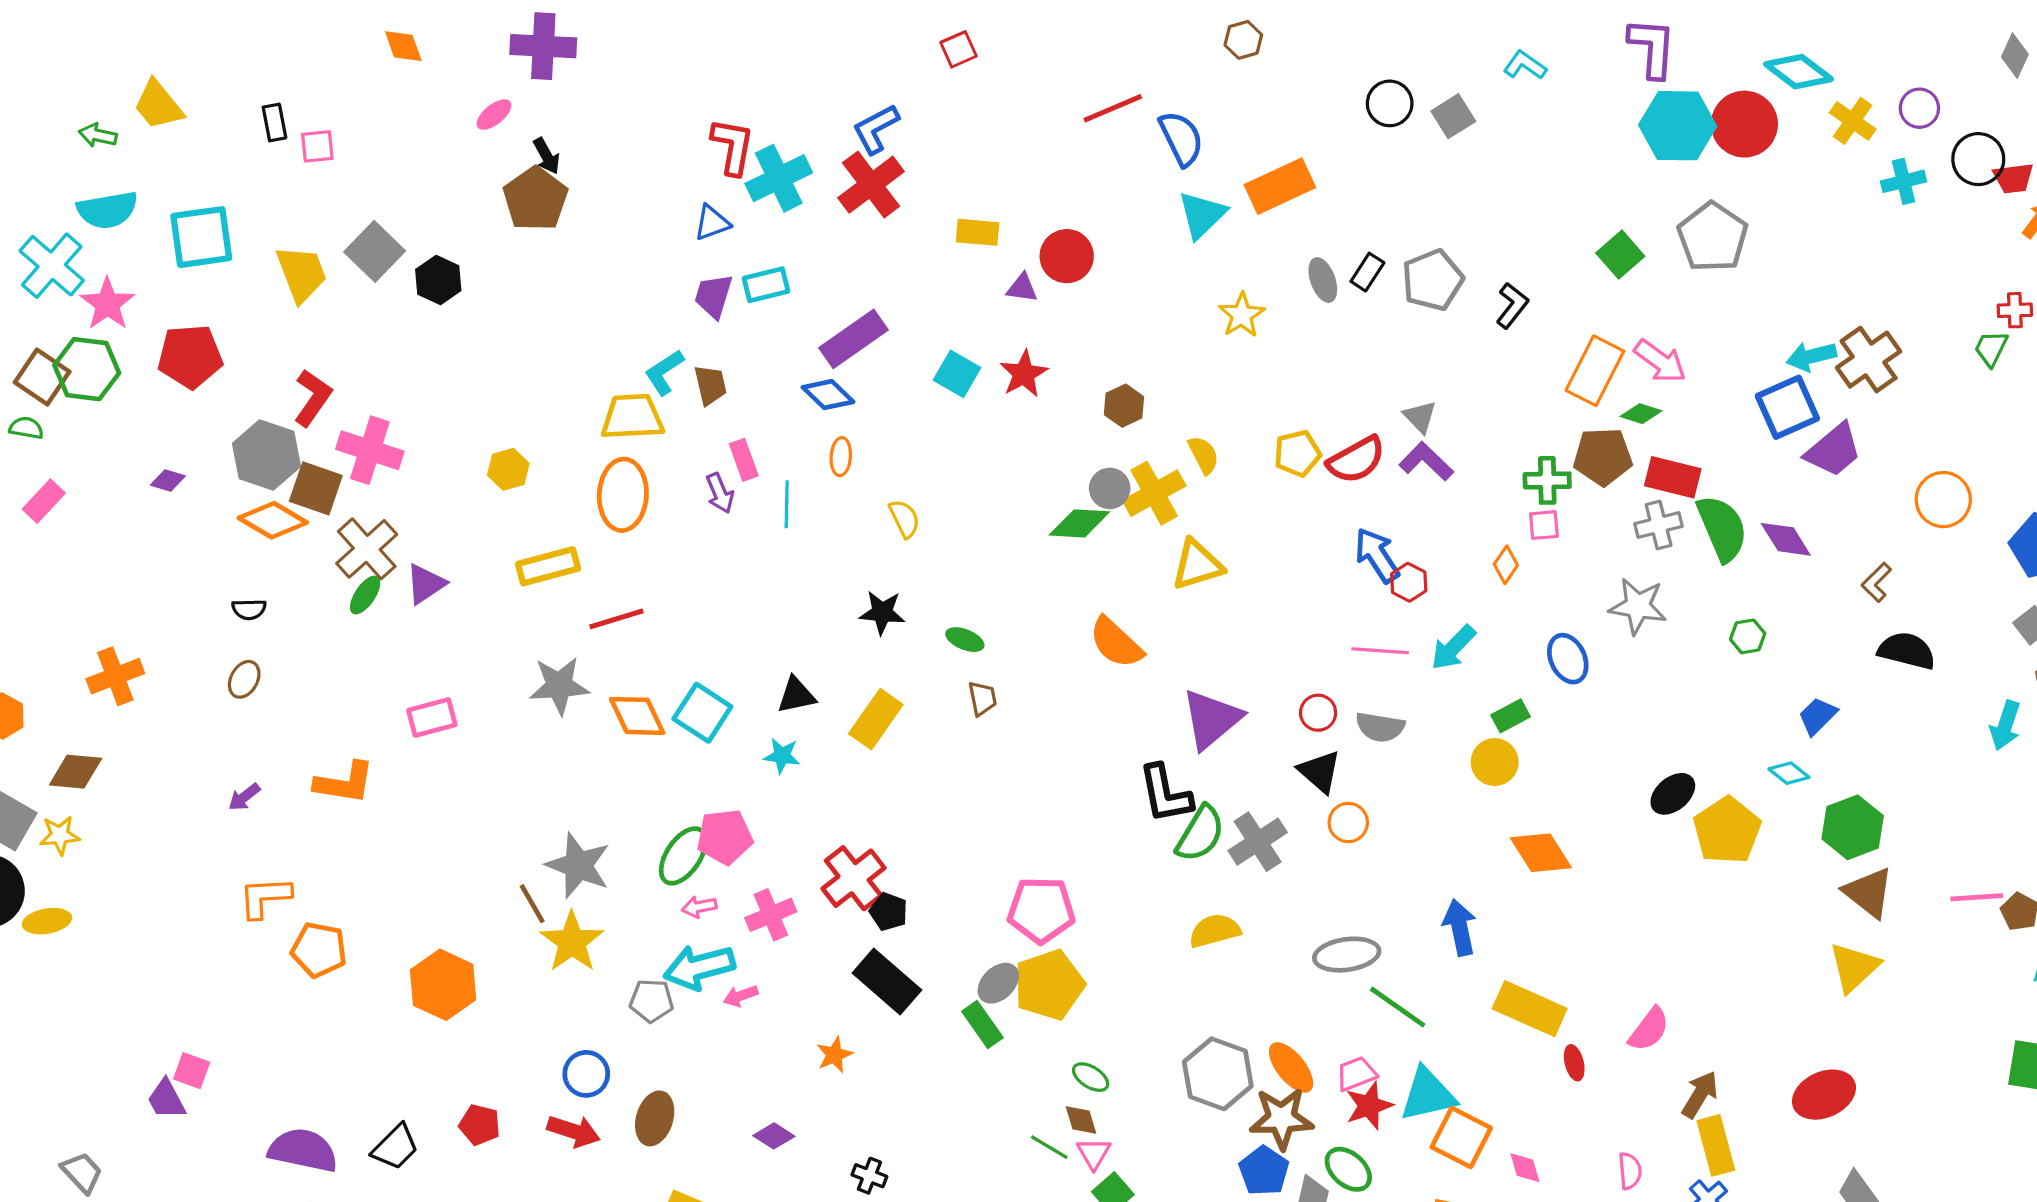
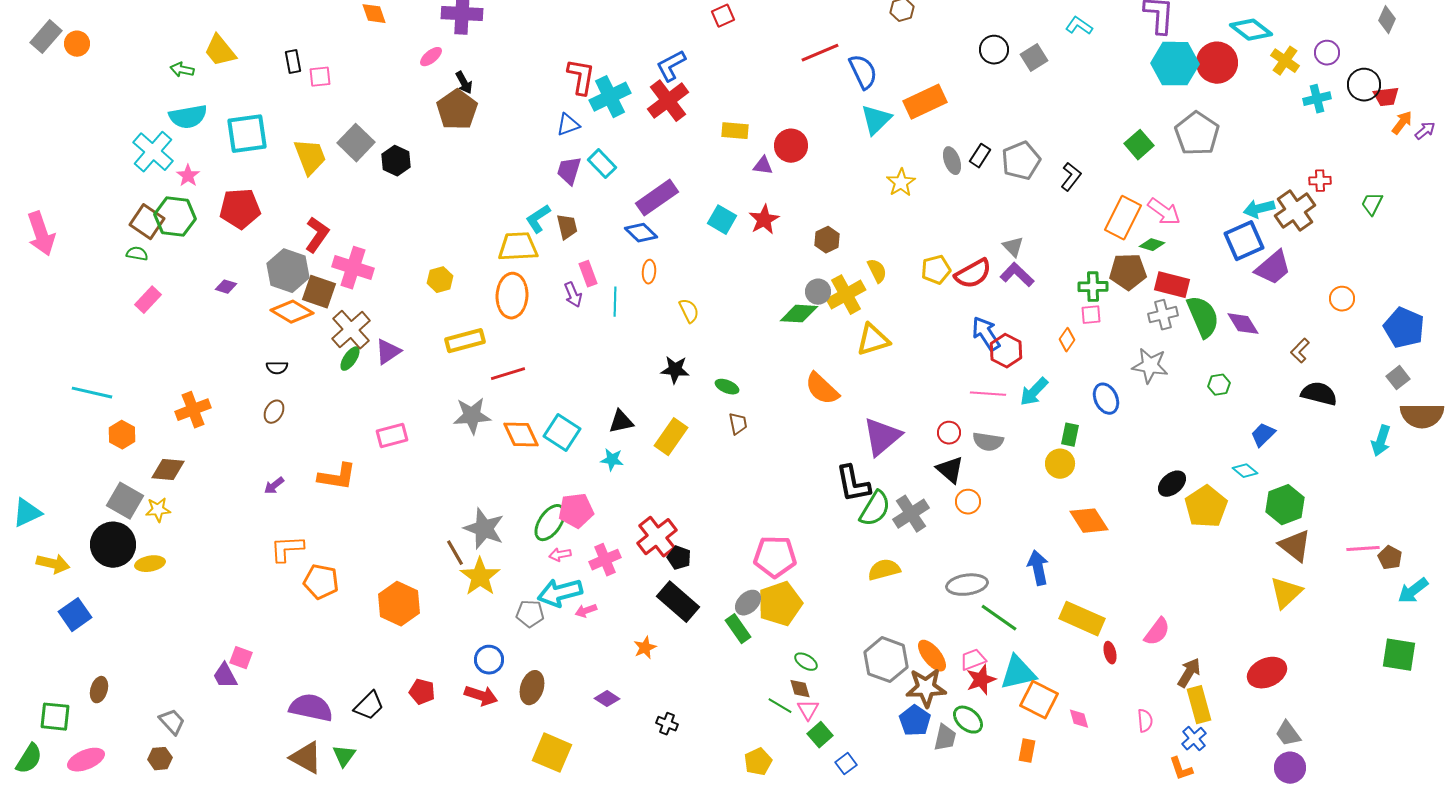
cyan rectangle: (766, 285) -> (602, 164), turned 60
pink star: (107, 304) -> (188, 176), size x0.7
red cross: (2015, 310) -> (1320, 181), moved
orange circle: (1943, 500) -> (1342, 299), size x0.7
red hexagon: (1409, 582) -> (1006, 351), size x1.4
green rectangle: (1511, 716) -> (1070, 435), turned -50

